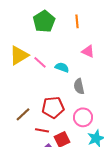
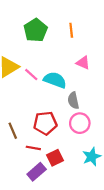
cyan semicircle: (62, 67) -> (55, 80), size x1.5
brown line: (23, 114) -> (13, 131), turned -70
pink circle: (83, 117) -> (80, 123), moved

